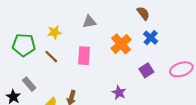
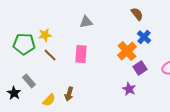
yellow star: (54, 32) -> (45, 35), moved
orange cross: (121, 44) -> (127, 51), moved
purple star: (119, 93) -> (129, 89), moved

